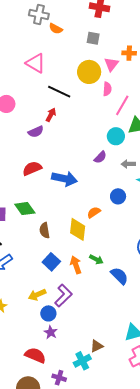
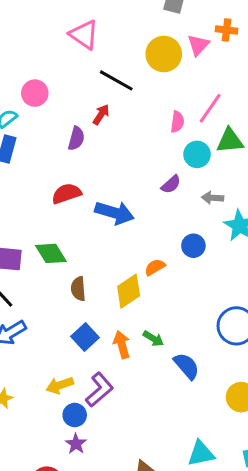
pink semicircle: (107, 89) -> (177, 122), moved
purple semicircle: (36, 132) -> (76, 138), turned -56
yellow diamond: (78, 229) -> (129, 291), turned 45

